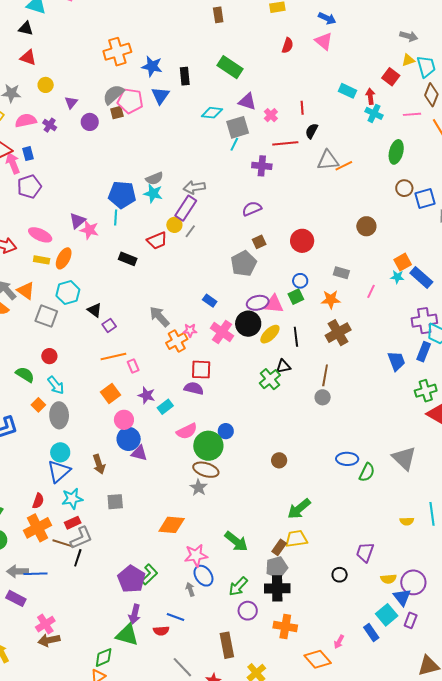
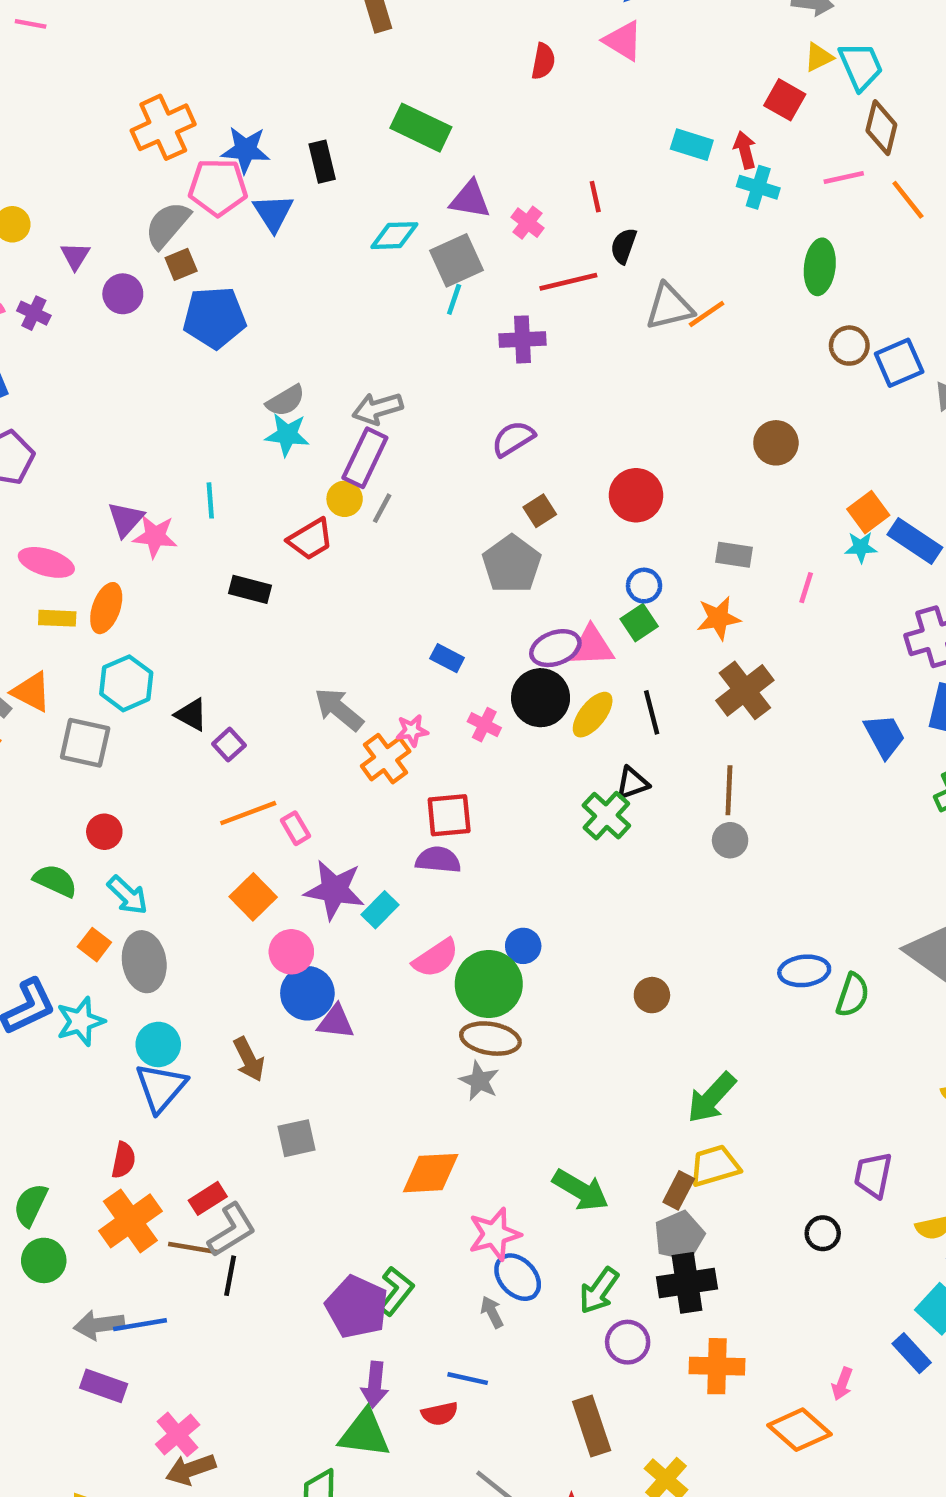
pink pentagon: (130, 101) -> (218, 187), moved
blue pentagon: (122, 195) -> (214, 318), moved
pink cross: (222, 332) -> (484, 725), size x0.6
purple star: (147, 395) -> (334, 890), size x1.5
cyan star: (72, 499) -> (80, 1021), moved

